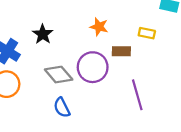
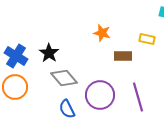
black star: (43, 34) -> (49, 53), moved
purple circle: (93, 67) -> (100, 95), moved

